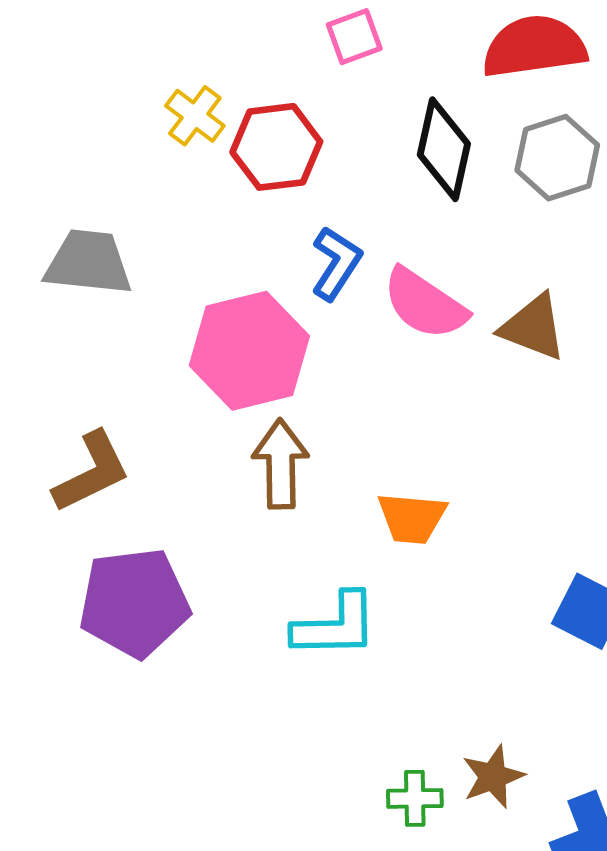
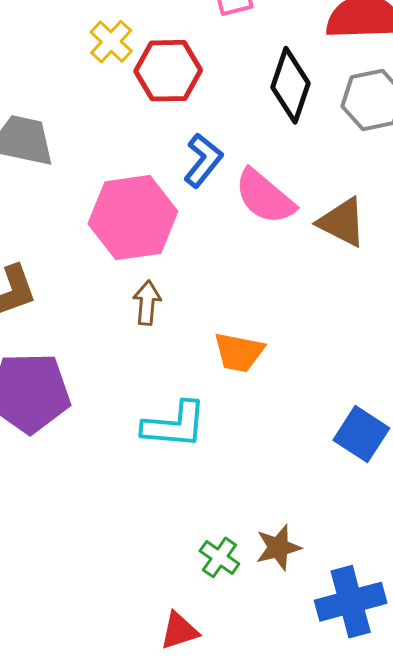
brown arrow: (281, 464) -> (147, 303), size x0.7
green cross: (415, 798) -> (219, 557), turned 30

